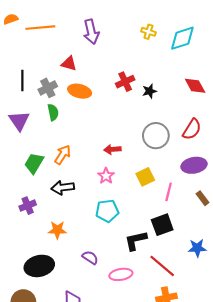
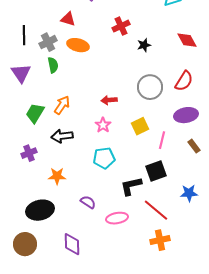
red cross: (125, 82) -> (121, 26), moved

